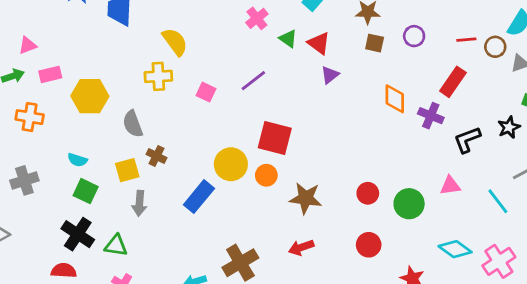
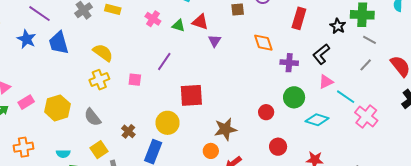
purple cross: (431, 116) -> (289, 63), moved
orange cross: (30, 117) -> (24, 147), moved
black star: (509, 127) -> (338, 26), moved
brown cross: (156, 156) -> (128, 131), moved, turned 32
orange circle: (266, 175) -> (211, 151), moved
pink triangle: (450, 186) -> (326, 82), moved
cyan line: (498, 201) -> (346, 97), moved
green circle: (409, 204) -> (294, 97), moved
cyan diamond: (455, 249) -> (317, 120), moved
pink cross: (499, 261) -> (366, 117), moved

